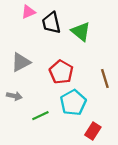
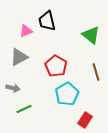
pink triangle: (28, 12) -> (26, 31), moved
green triangle: (81, 32) -> (91, 35), moved
green line: (40, 116) -> (24, 109), moved

